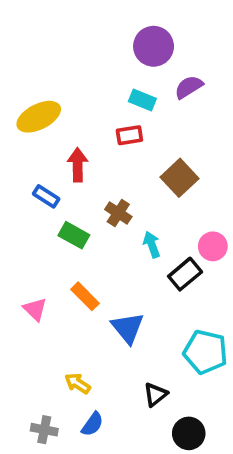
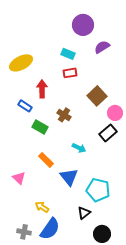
cyan rectangle: (142, 100) -> (68, 54), moved
cyan arrow: (152, 244) -> (79, 148), moved, turned 136
pink circle: (213, 246) -> (115, 113), moved
black rectangle: (185, 274) -> (108, 133), moved
pink triangle: (35, 309) -> (19, 178), moved
cyan pentagon: (205, 352) -> (98, 190), moved
blue semicircle: (92, 424) -> (50, 229), size x1.6

